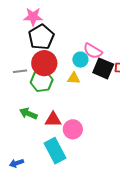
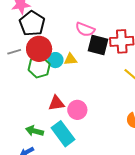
cyan circle: (80, 60) -> (55, 60), moved
gray line: (20, 71) -> (14, 52), moved
green arrow: (28, 114) -> (34, 131), moved

